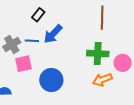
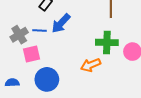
blue circle: (51, 80) -> (47, 79), moved
orange arrow: (102, 80) -> (91, 65), moved

